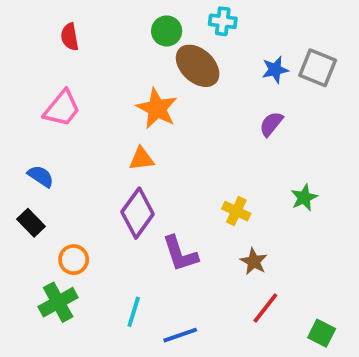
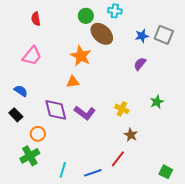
purple diamond: (138, 213) -> (56, 110), moved, turned -50
purple L-shape: (180, 254) -> (85, 113), moved, turned -35
red line: (265, 308) -> (118, 159), moved
cyan line: (134, 312) -> (63, 170), moved

